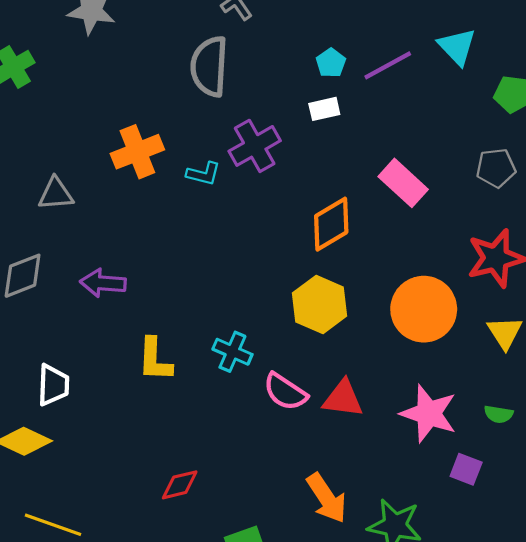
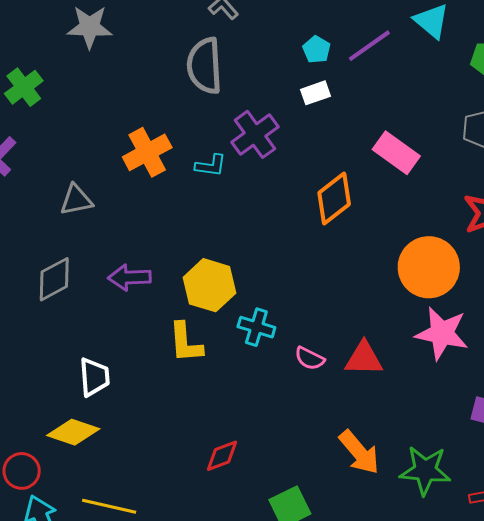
yellow hexagon: (320, 304) -> (209, 285), moved
pink semicircle: (285, 392) -> (310, 358), size x0.7
pink star: (429, 414) -> (442, 333), moved

